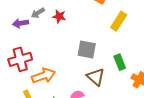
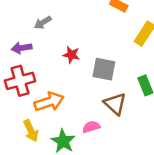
red star: (59, 16) -> (71, 55), moved
purple arrow: (21, 23) -> (22, 48), moved

